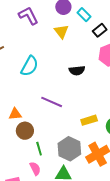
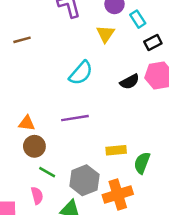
cyan semicircle: (30, 66) -> (81, 73), moved
black semicircle: (77, 71) -> (130, 82), moved, turned -35
purple line: (52, 102) -> (75, 118), turned -45
green line: (39, 149) -> (47, 172), turned -56

